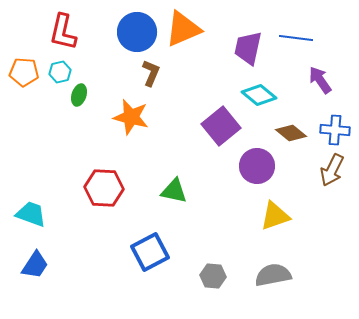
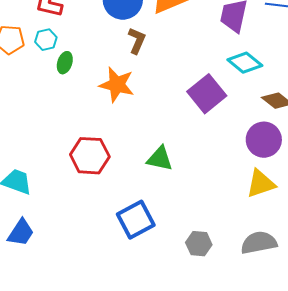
purple circle: (257, 166) -> (264, 140), moved

